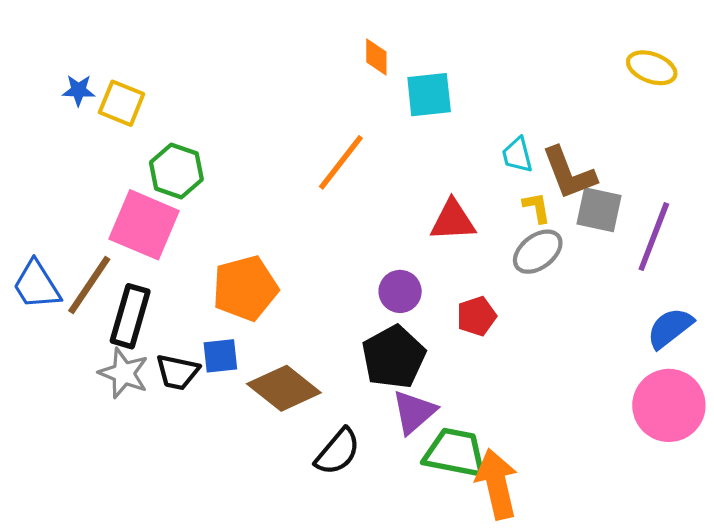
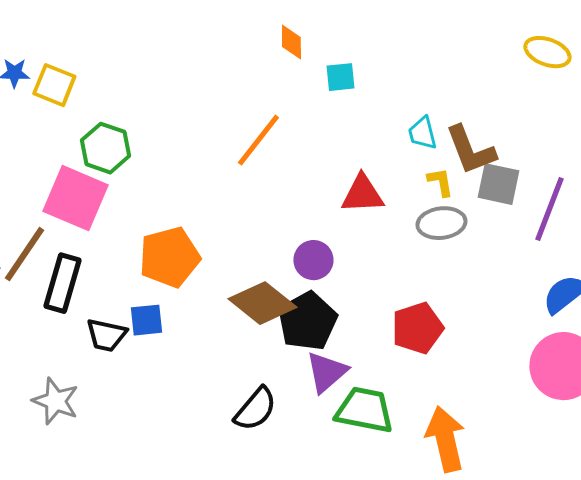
cyan square: (429, 95) -> (340, 77), size x0.7
gray ellipse: (538, 252) -> (441, 223), turned 30
red pentagon: (476, 316) -> (417, 328), moved, size x1.4
gray star: (124, 373) -> (55, 401), moved
brown diamond: (284, 388) -> (262, 303), moved
orange arrow: (497, 484) -> (445, 439), moved

